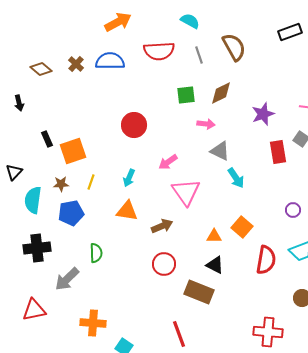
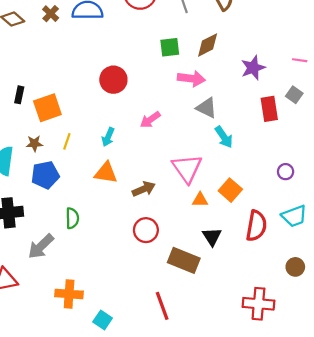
pink arrow: (206, 124) -> (191, 79), size x1.4
black rectangle: (47, 139) -> (19, 95), turned 35
pink triangle: (186, 192) -> (187, 168), moved
black triangle: (215, 265) -> (212, 237), moved, turned 30

